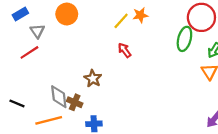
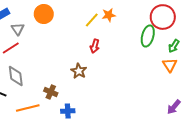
red arrow: (124, 50) -> (95, 46), turned -128
brown star: (93, 79) -> (79, 71), moved
gray diamond: (59, 97) -> (16, 76), moved

